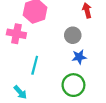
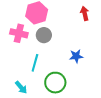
gray circle: (73, 35) -> (44, 35), moved
green circle: (73, 85) -> (55, 83), moved

